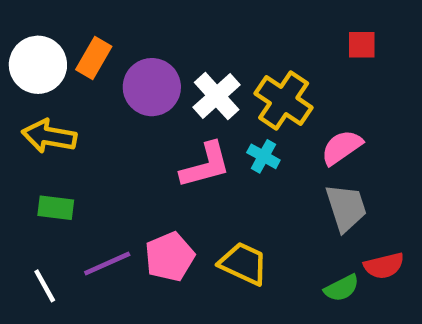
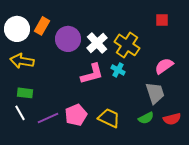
pink semicircle: (342, 147) -> (164, 66), moved
white line: (45, 286) -> (20, 113), moved
green semicircle: (342, 288) -> (146, 118), moved

